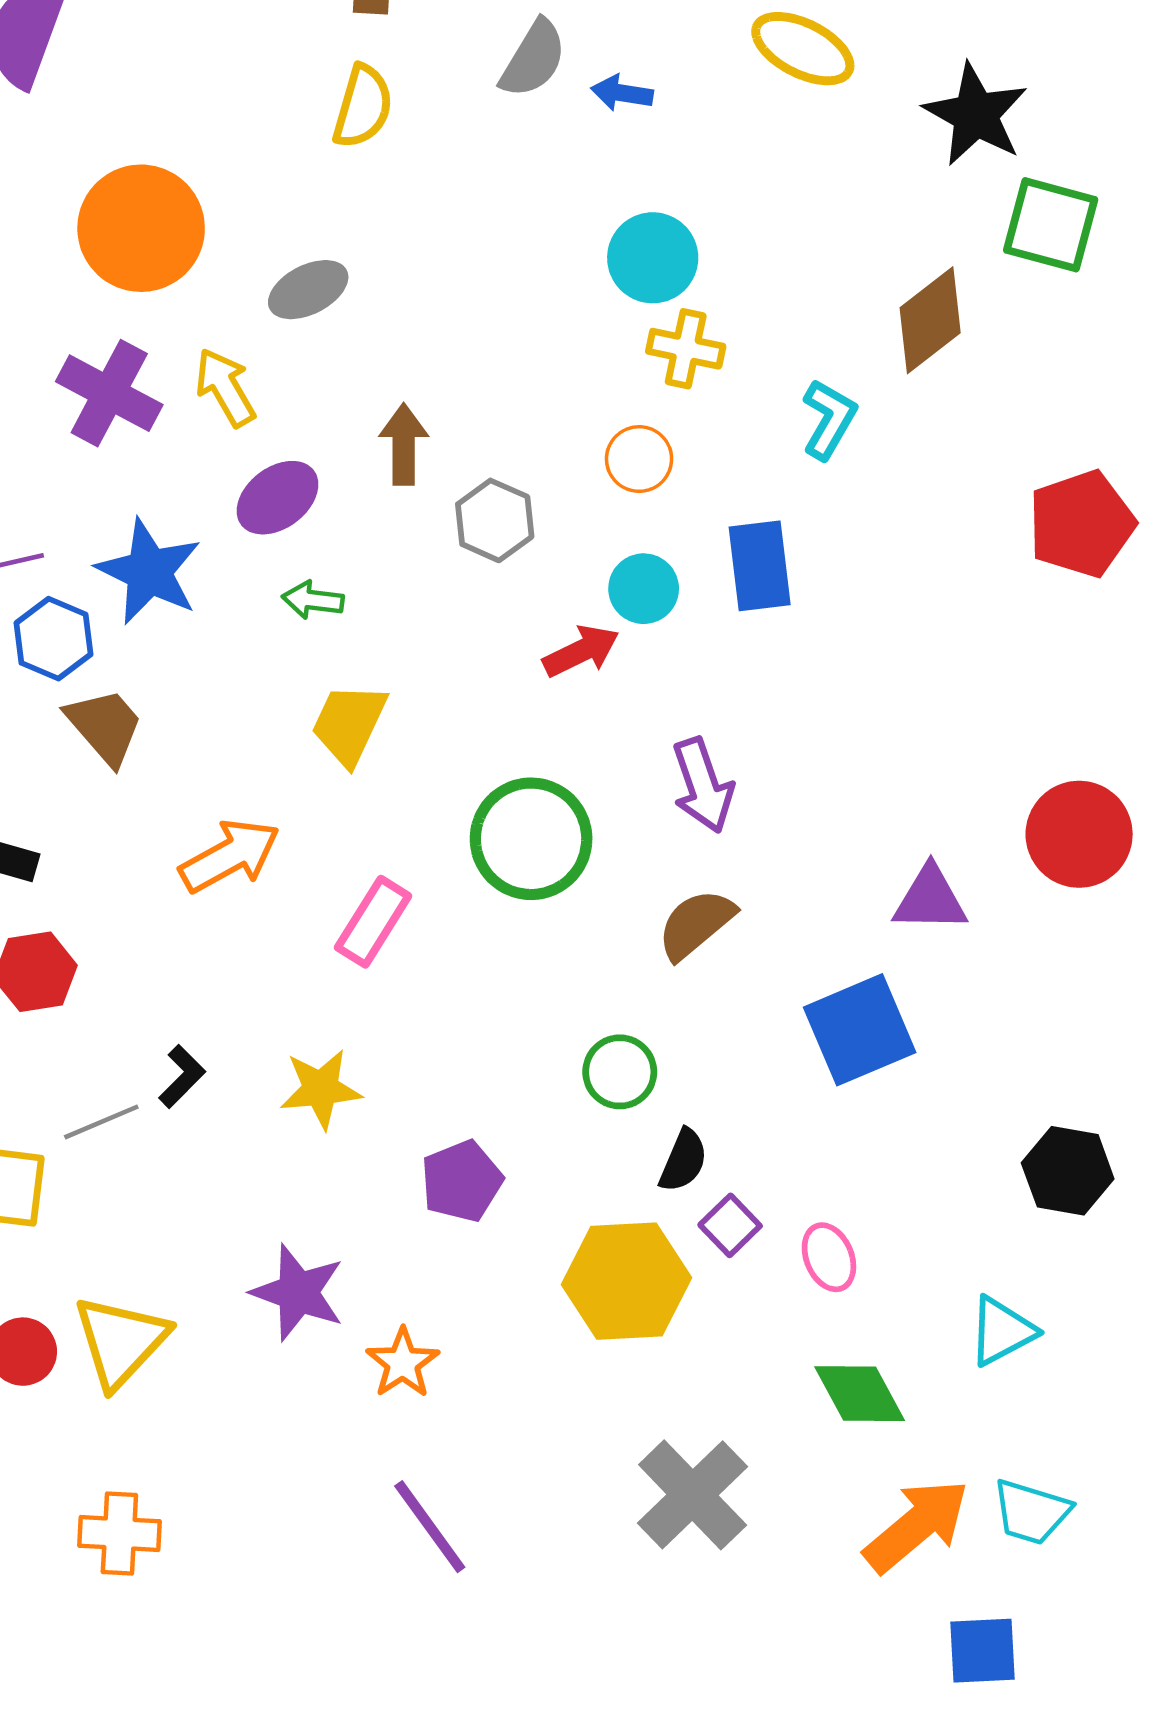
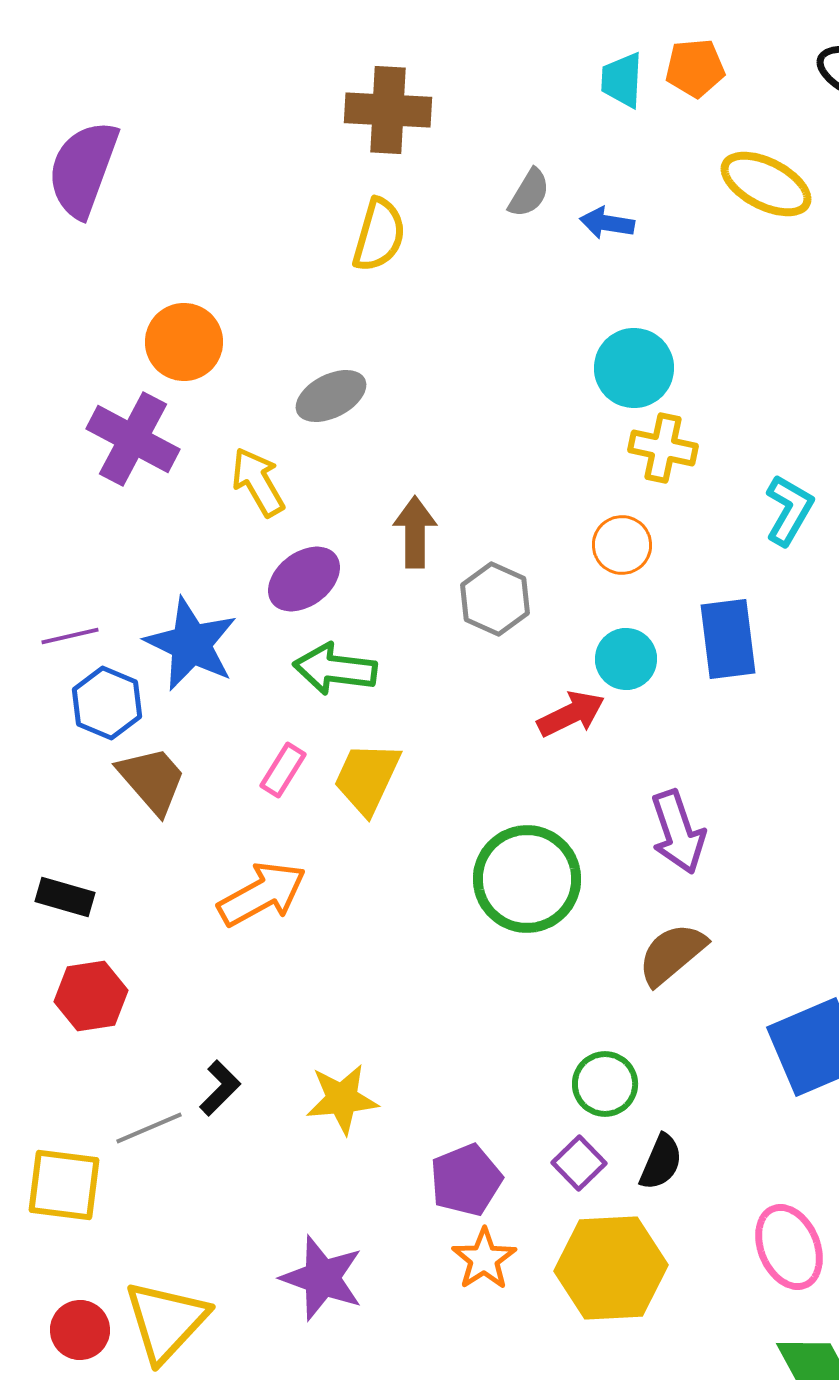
gray semicircle: (533, 59) -> (529, 193), size x0.7
orange circle: (141, 228) -> (184, 342), size x0.7
purple cross: (109, 393) -> (133, 439), moved
green arrow: (313, 600) -> (335, 669), size x1.5
pink rectangle: (373, 922) -> (283, 770), moved, size x0.7
purple square: (730, 1225) -> (579, 1163), moved
pink ellipse: (829, 1257) -> (789, 1247), size x1.4
orange star: (403, 1363) -> (484, 1259), moved

